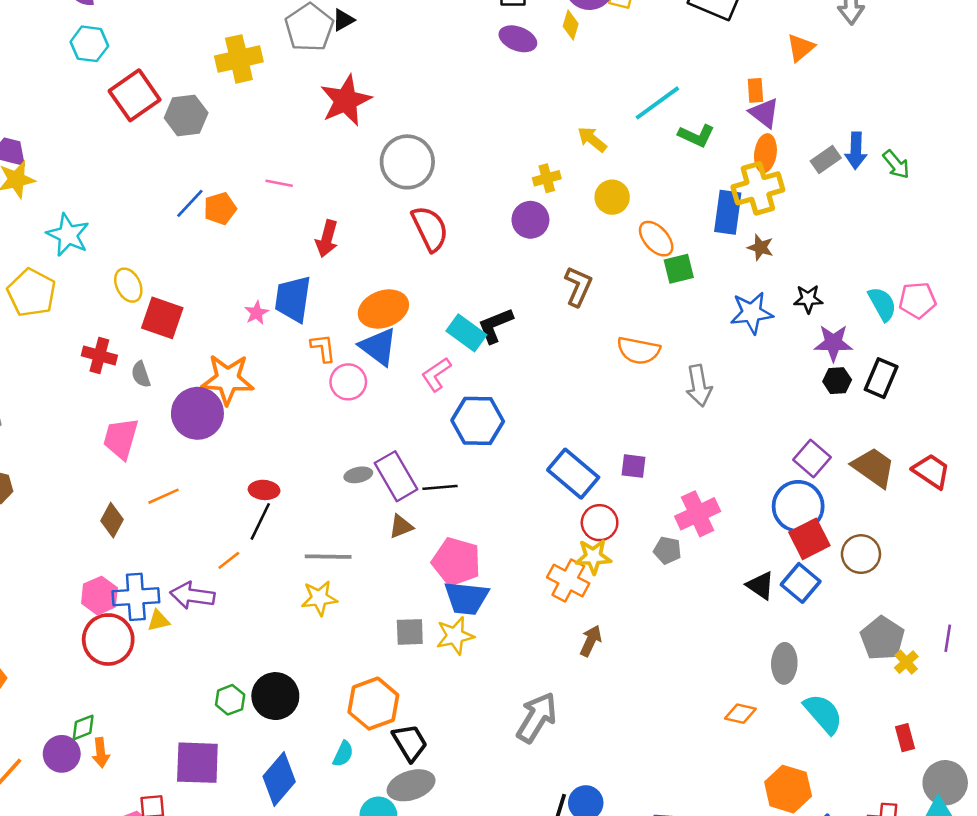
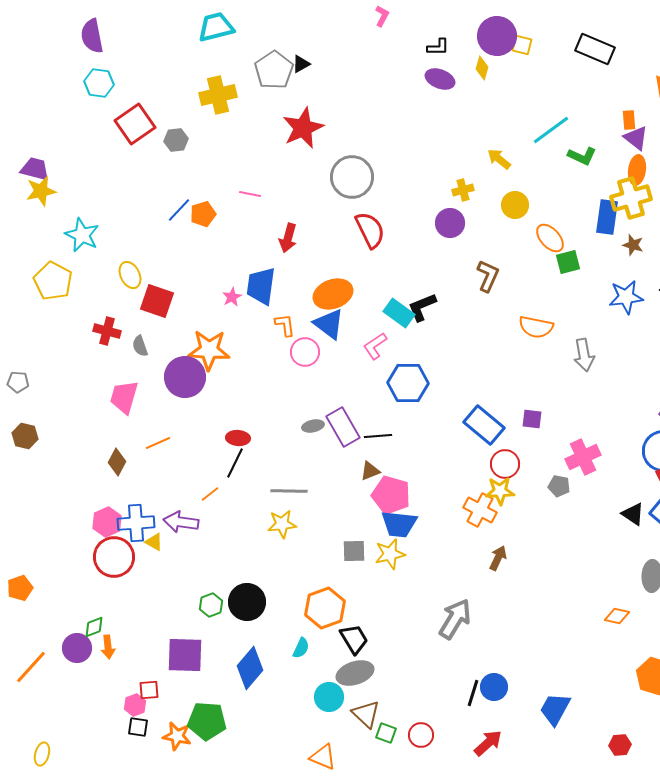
gray hexagon: (186, 115) -> (176, 140), size x0.7
brown triangle: (401, 526) -> (370, 471), moved
yellow triangle: (158, 621) -> (154, 542), turned 42

